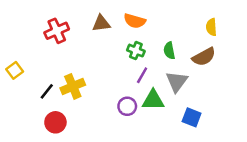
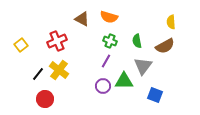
brown triangle: (101, 23) -> (82, 19), turned 35
red cross: (57, 31) -> (57, 41), moved
yellow square: (15, 70) -> (21, 45), moved
purple line: (142, 75) -> (106, 61), moved
yellow cross: (73, 86) -> (59, 70), turned -30

